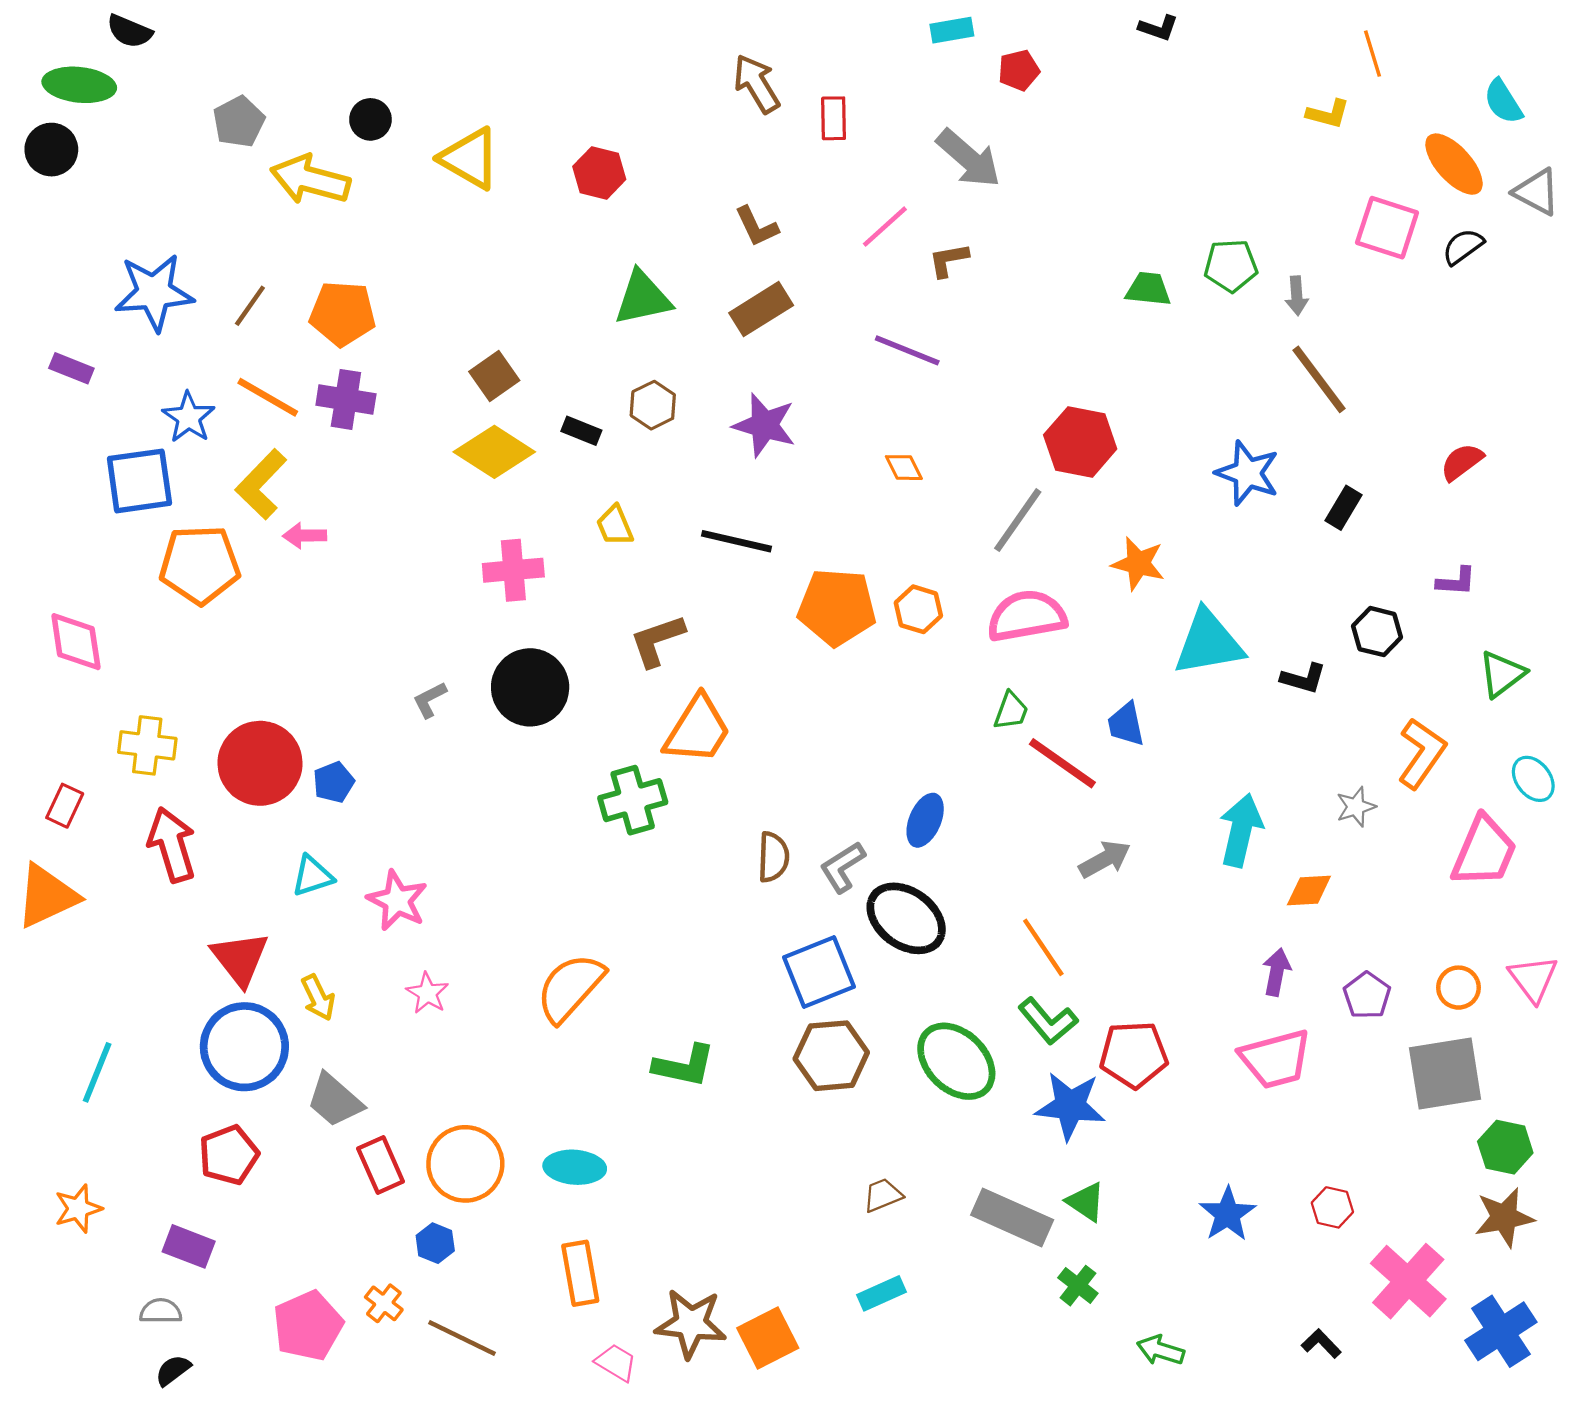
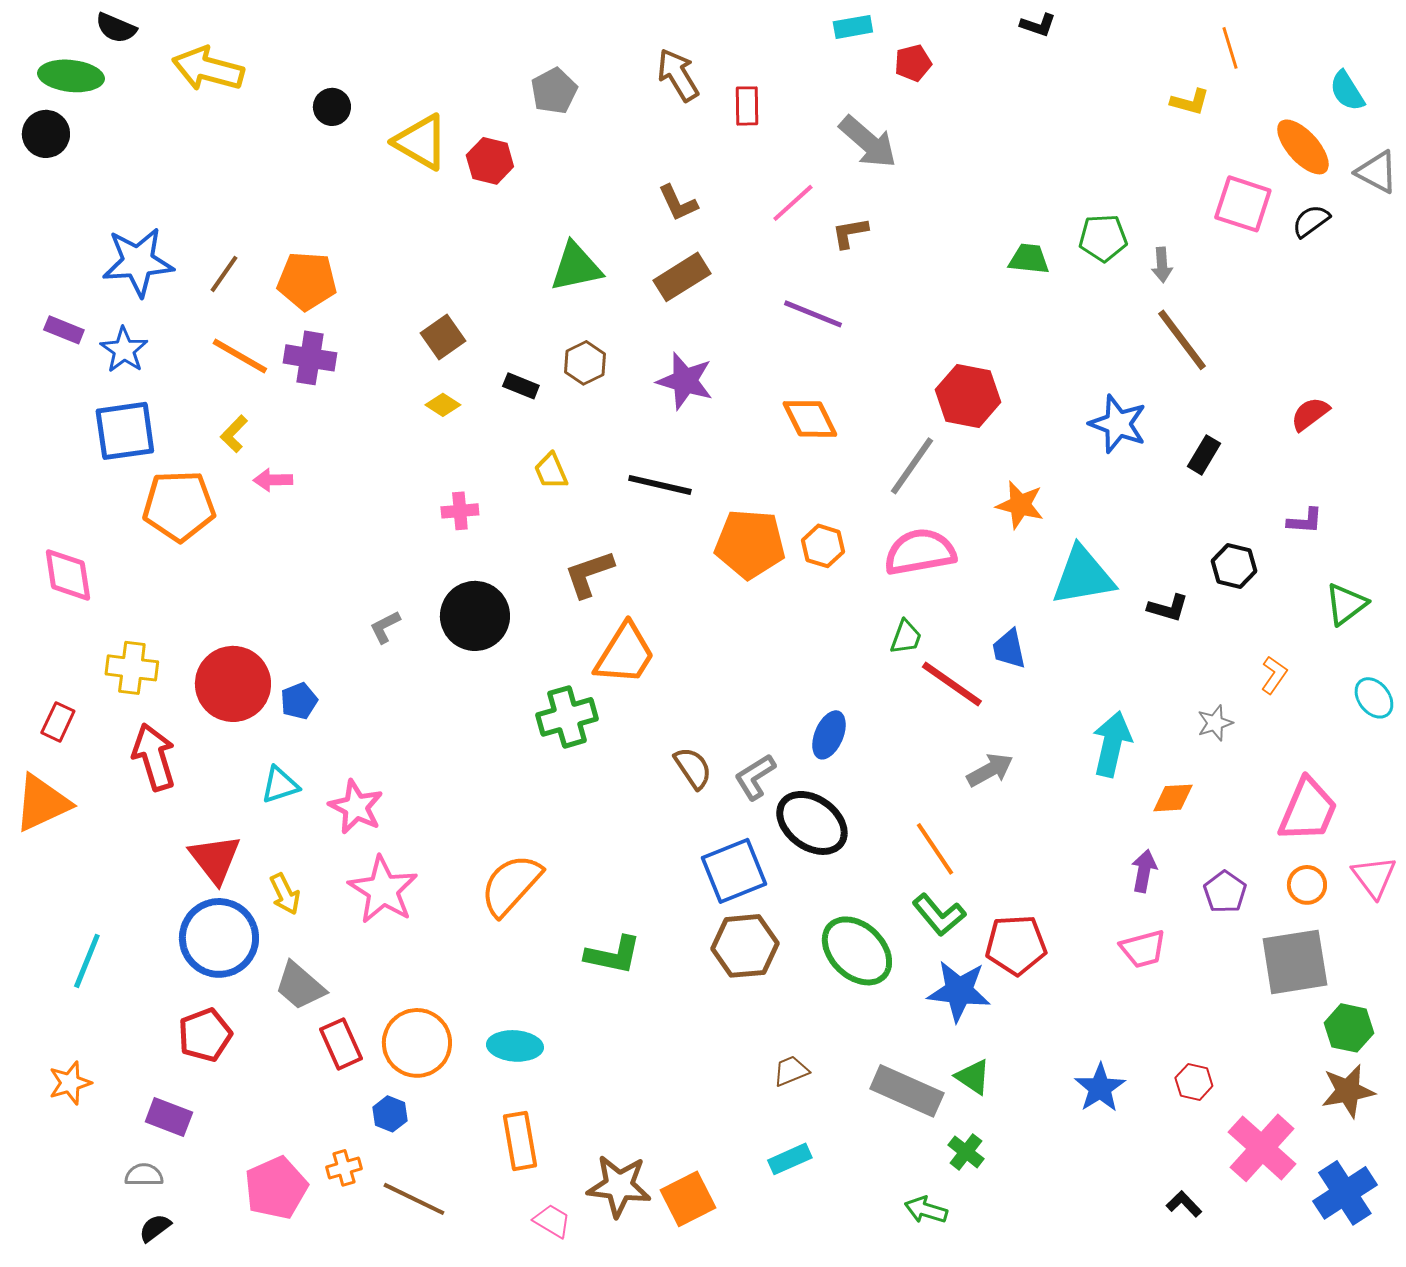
gray pentagon: (239, 122) -> (554, 91), moved
red hexagon: (599, 173) -> (490, 161), moved
yellow arrow: (310, 180) -> (208, 69), moved
blue star: (189, 417) -> (124, 350), moved
yellow diamond: (494, 452) -> (443, 405), size x0.5
orange diamond: (904, 468) -> (810, 419), size x1.6
yellow L-shape: (261, 484) -> (234, 434), size x0.6
pink cross: (513, 570) -> (460, 511), size x0.7
orange L-shape: (1422, 753) -> (1274, 675), size x0.6
pink trapezoid: (1484, 851) -> (1308, 810), moved
brown semicircle: (773, 857) -> (693, 768), turned -36
pink star: (427, 993) -> (383, 890), size x1.8
pink trapezoid: (1275, 1059) -> (1143, 949), size x0.7
orange cross: (384, 1303) -> (344, 1168), turned 36
green arrow: (1161, 1350) -> (926, 1210), moved

